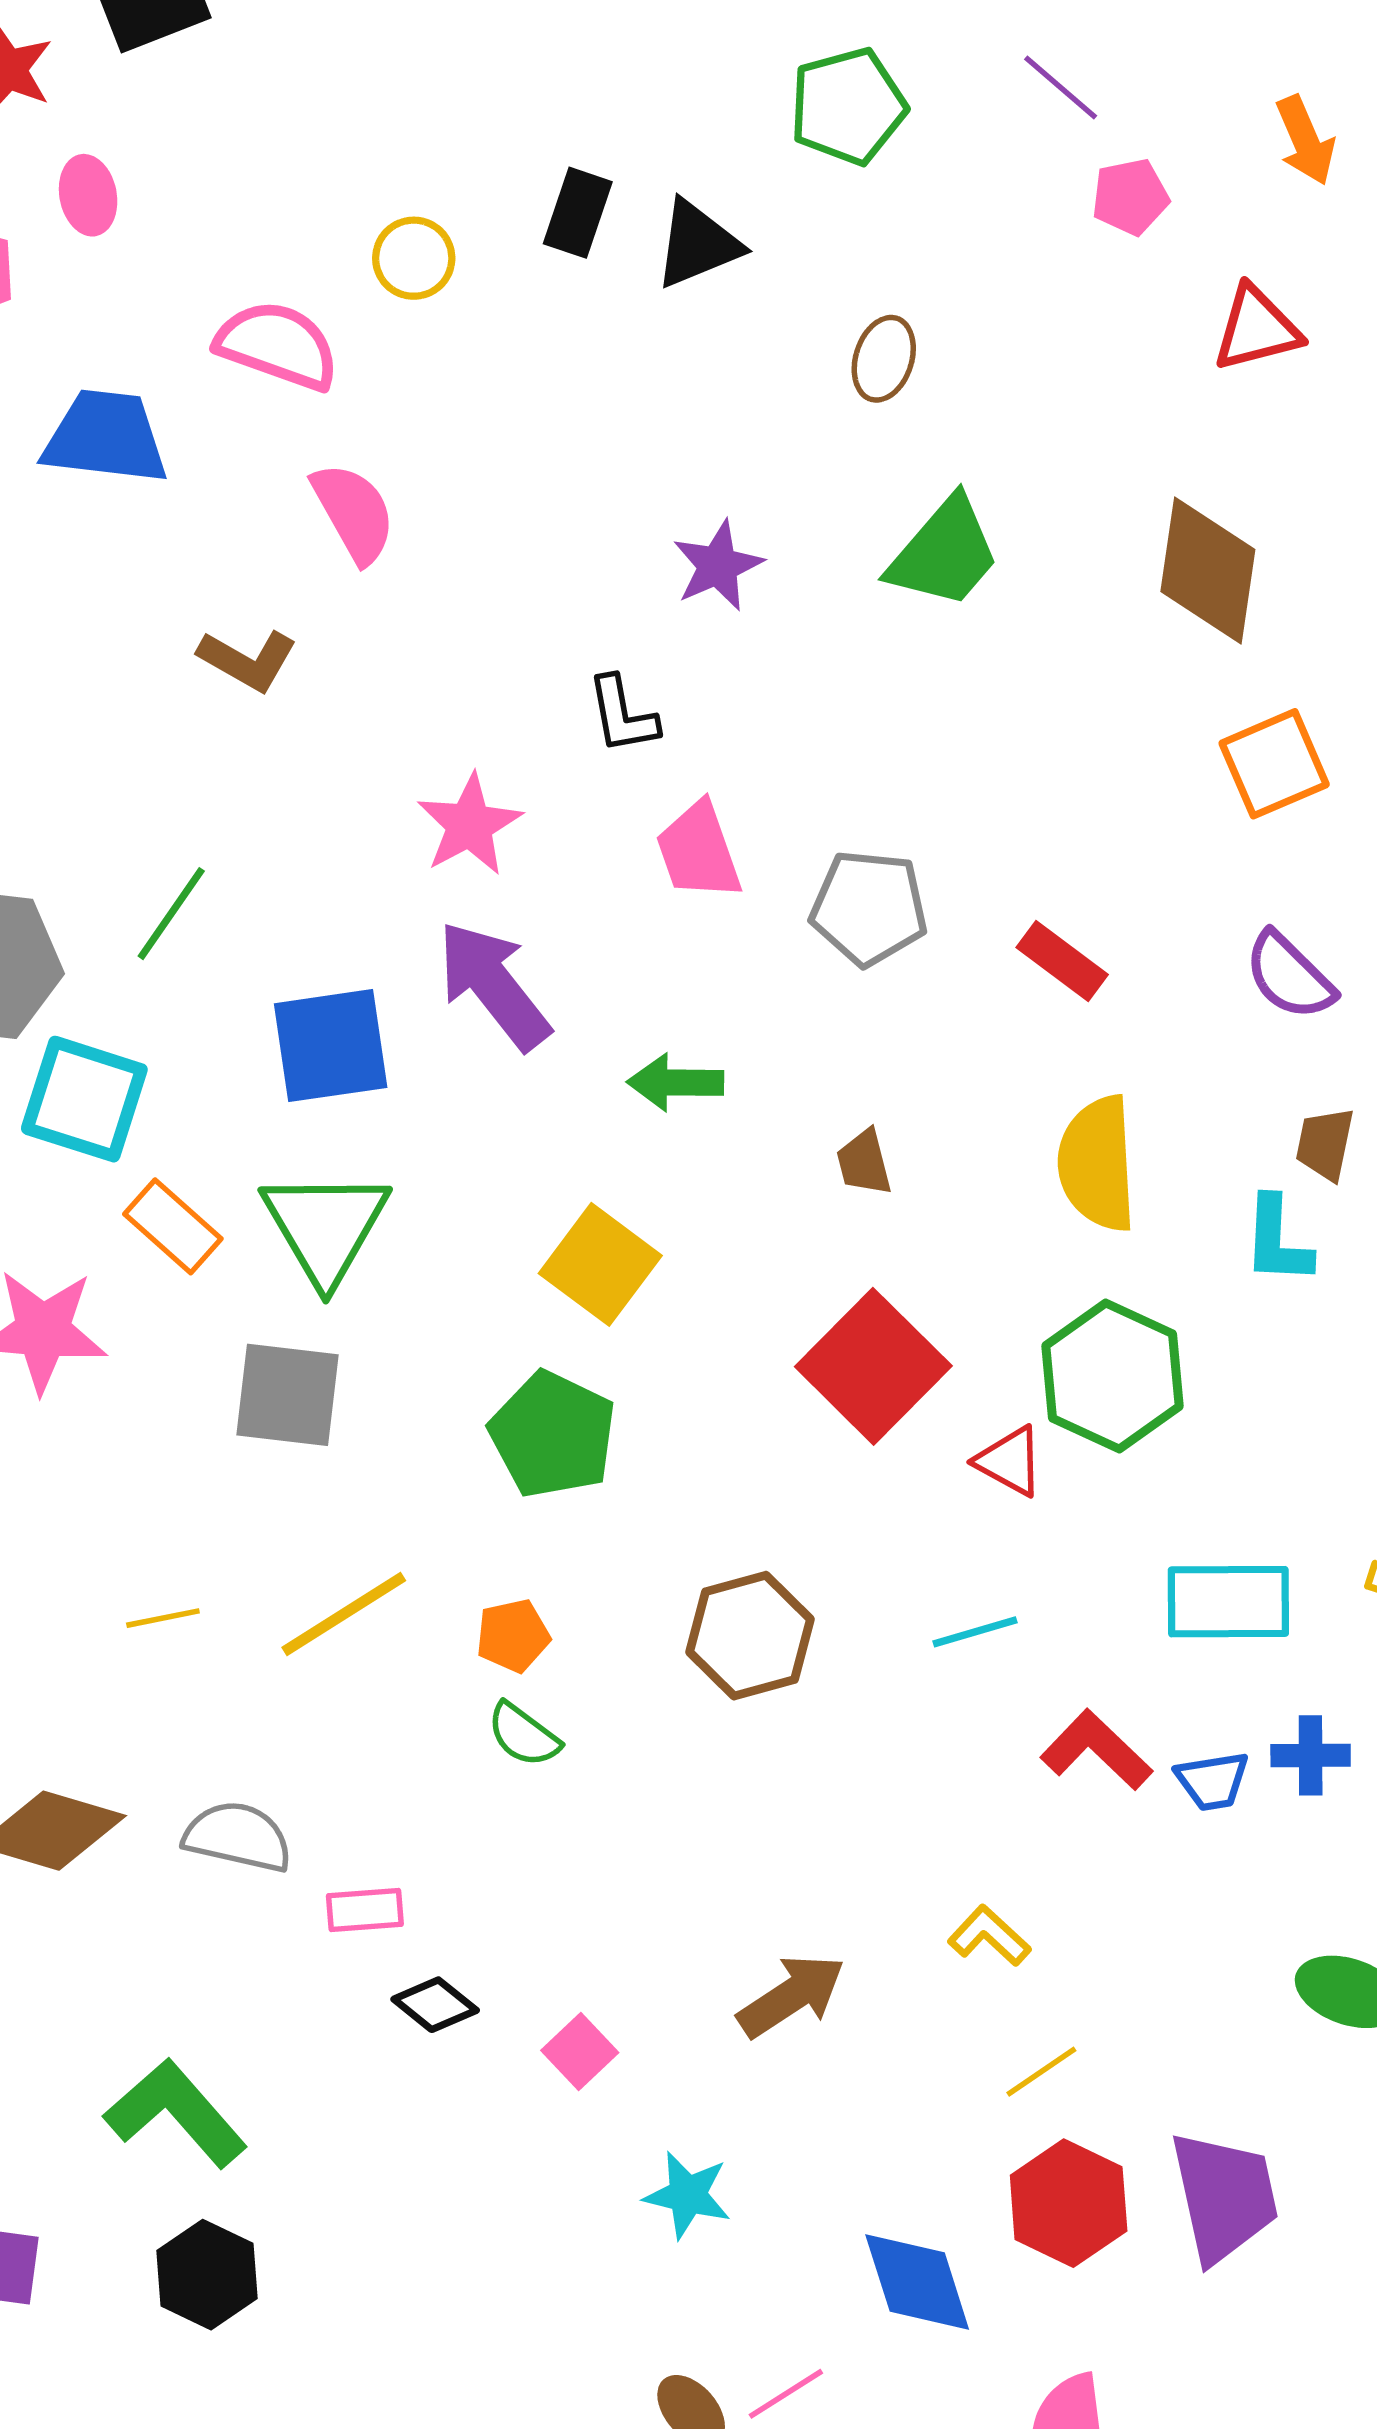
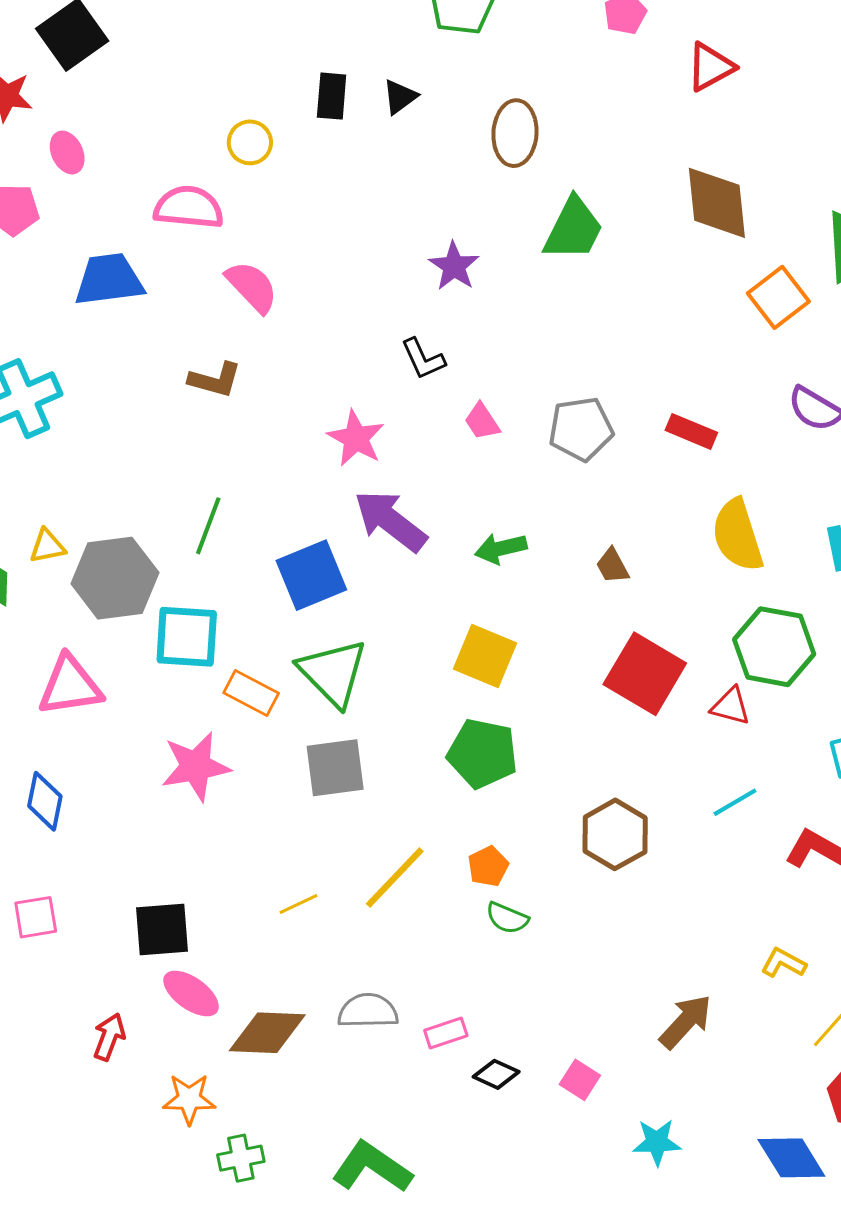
black triangle: (697, 244) -> (400, 97), size x0.7
brown ellipse: (884, 359) -> (515, 133), size x1.4
pink trapezoid: (698, 851) -> (482, 421), size x0.7

